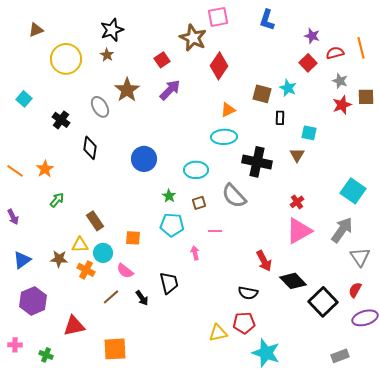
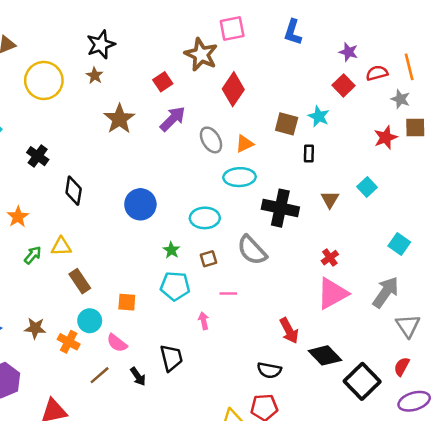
gray star: (340, 81) -> (400, 99), moved
gray ellipse: (100, 107) -> (211, 140), moved
cyan square: (309, 133) -> (367, 187), moved, turned 35
cyan square: (353, 191) -> (399, 244), size x0.7
yellow triangle: (80, 245) -> (61, 246), moved

